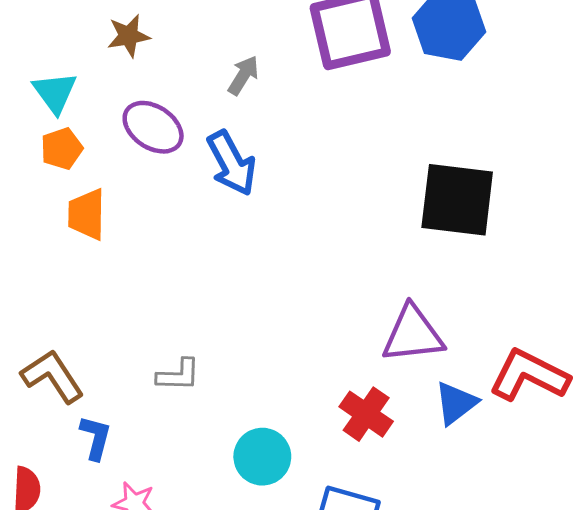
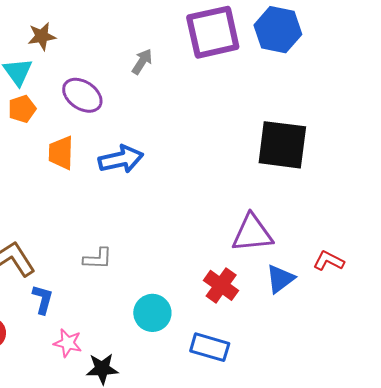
brown star: (129, 36) -> (42, 36), moved
blue arrow: (231, 163) -> (121, 159), moved, turned -75
orange trapezoid: (87, 214) -> (61, 153), moved
red L-shape: (529, 375) -> (329, 261), size x0.6

